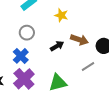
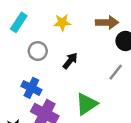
gray circle: (27, 33) -> (38, 51), moved
brown arrow: (79, 40) -> (107, 22), moved

